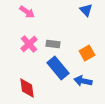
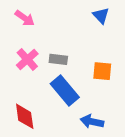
orange square: (87, 53) -> (102, 71), turned 35
blue arrow: (83, 81) -> (92, 122), moved

